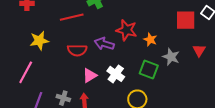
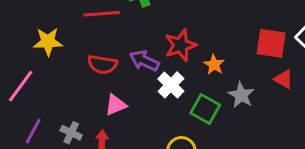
red star: (126, 30) -> (181, 45), turned 30
red triangle: (199, 50) -> (284, 79), moved, turned -40
white cross: (116, 74) -> (171, 85), moved

